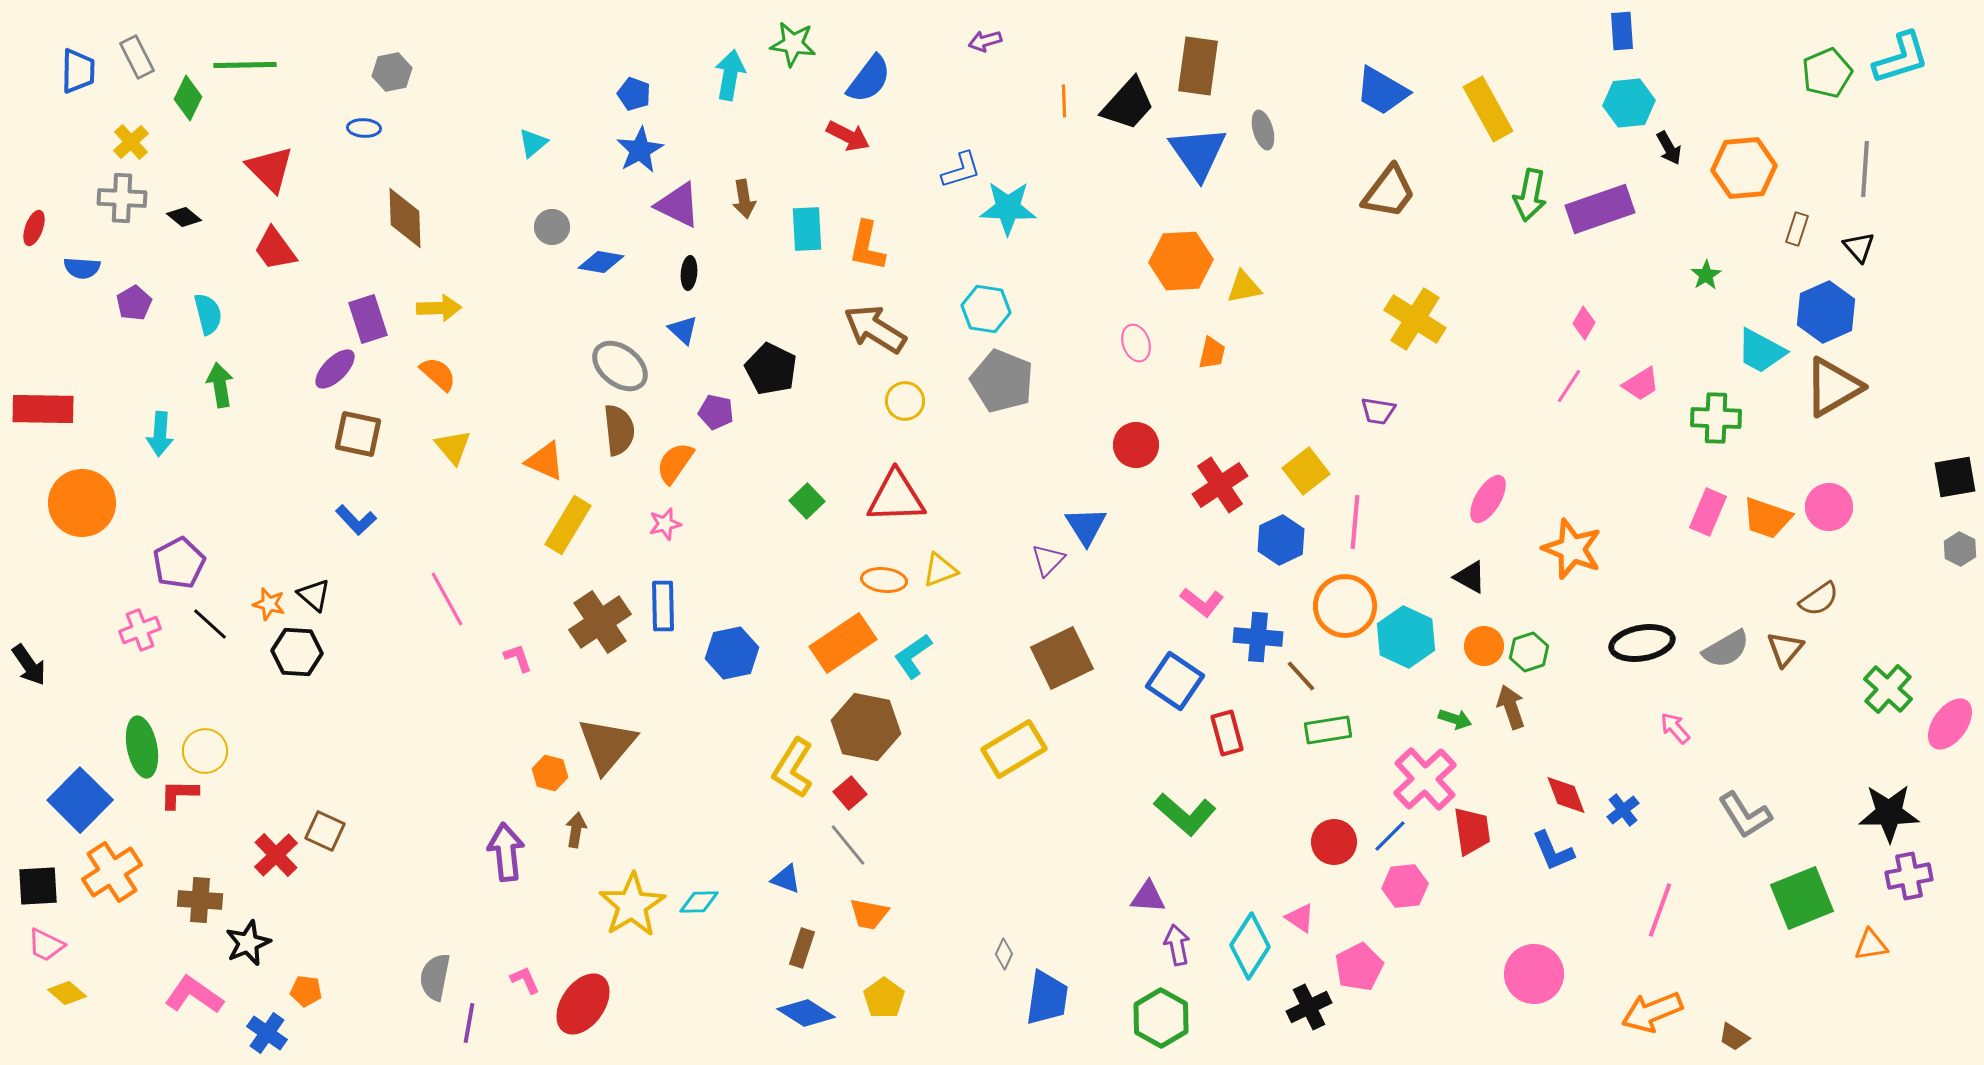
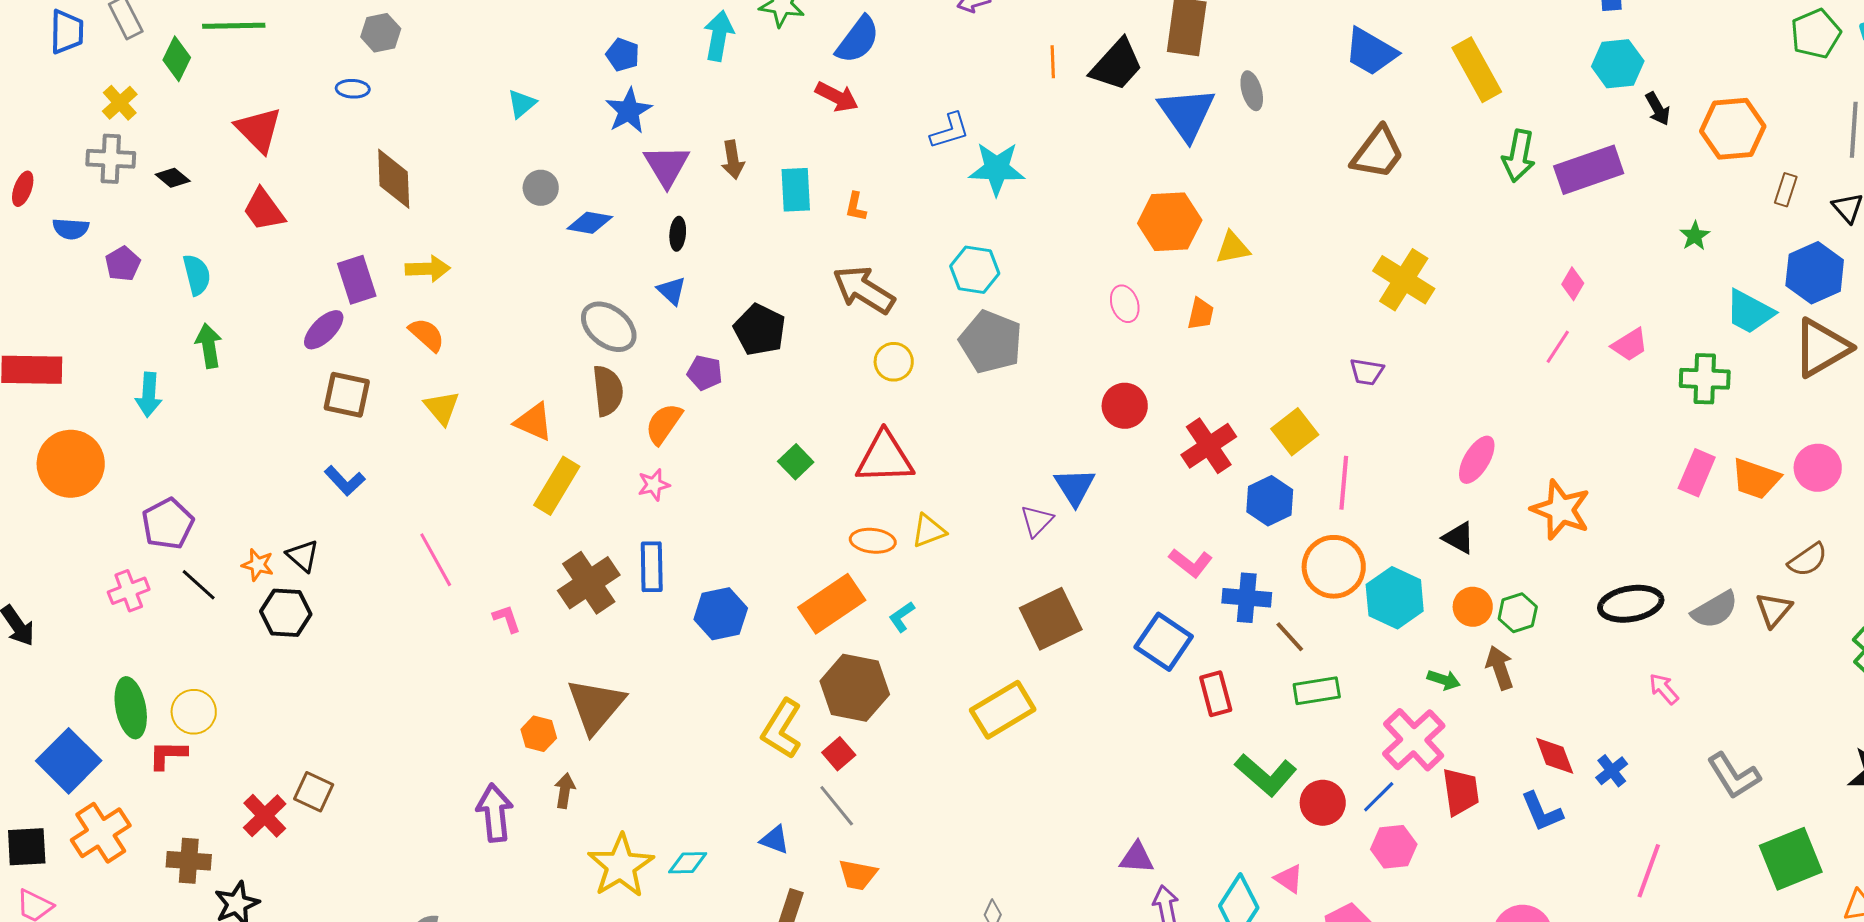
purple triangle: (678, 205) -> (667, 166), turned 33
orange L-shape: (867, 246) -> (856, 207), size x0.6
cyan L-shape: (913, 656) -> (902, 617), size x0.7
green L-shape: (1185, 814) -> (1266, 775), moved

